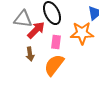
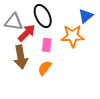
brown arrow: (30, 54) -> (21, 57), size x1.6
orange semicircle: (54, 65) -> (45, 68), size x0.7

